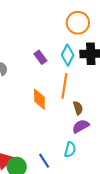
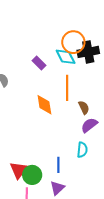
orange circle: (78, 23) -> (73, 42), moved
cyan diamond: (68, 55) -> (66, 57), turned -45
blue line: (44, 161) -> (58, 165), turned 42

